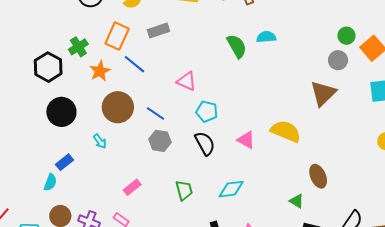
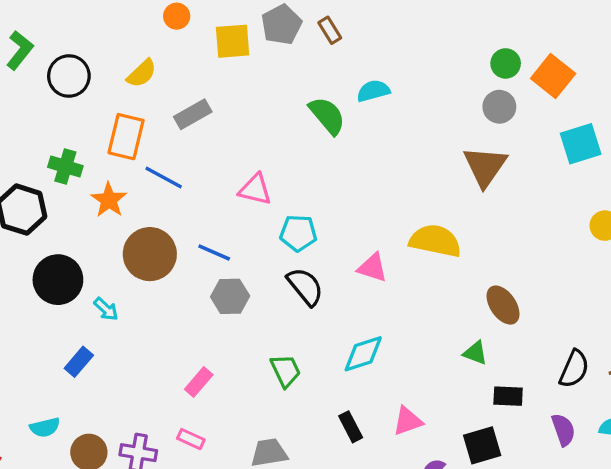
green cross: (78, 47) -> (65, 167), turned -30
cyan arrow: (100, 141) -> (106, 309), moved
cyan semicircle: (50, 182) -> (45, 427), moved, turned 66

